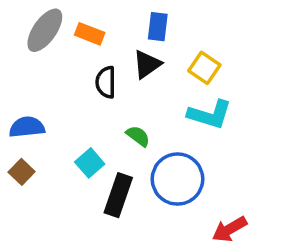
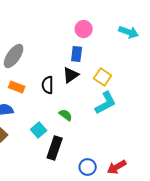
orange rectangle: (90, 34) -> (17, 87), moved
cyan L-shape: (210, 114) -> (106, 103), turned -45
blue circle: (177, 179) -> (88, 167), moved, size x0.6

